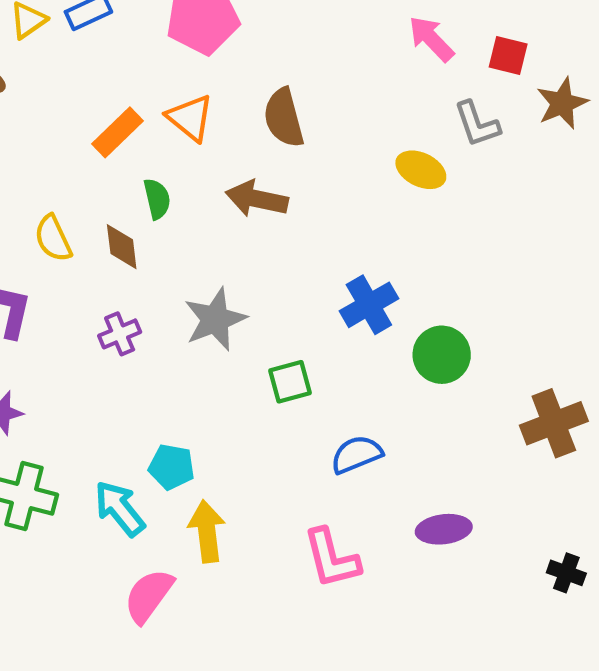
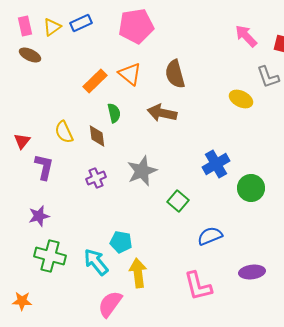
green square: (290, 382) -> (178, 201), turned -35

